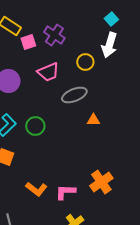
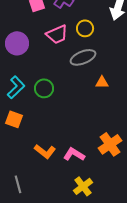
yellow circle: (85, 62) -> (85, 28), moved
pink L-shape: (65, 192) -> (74, 154), turned 30

